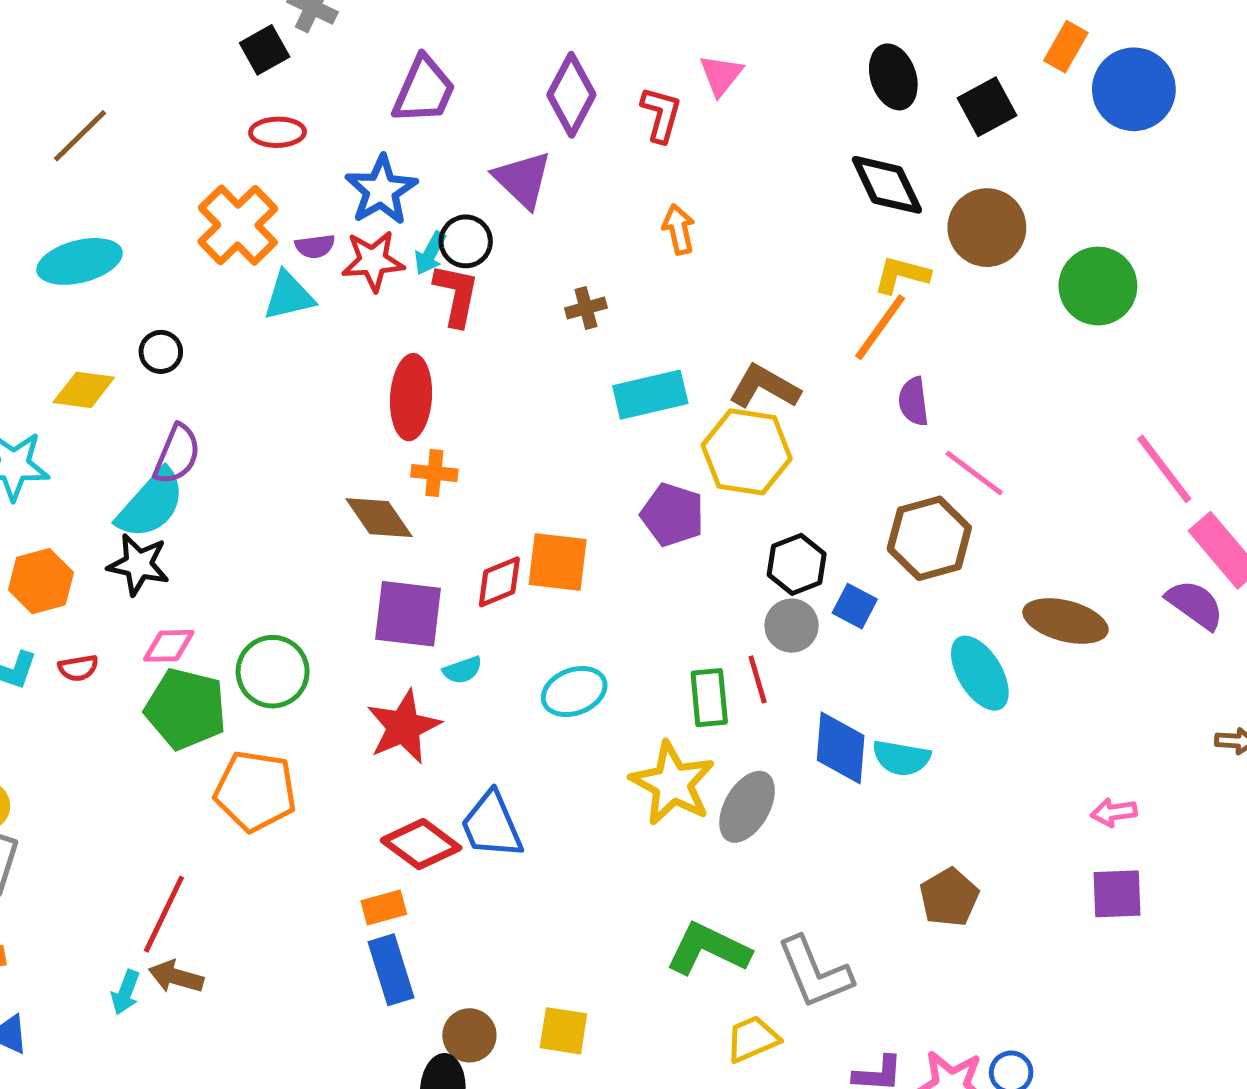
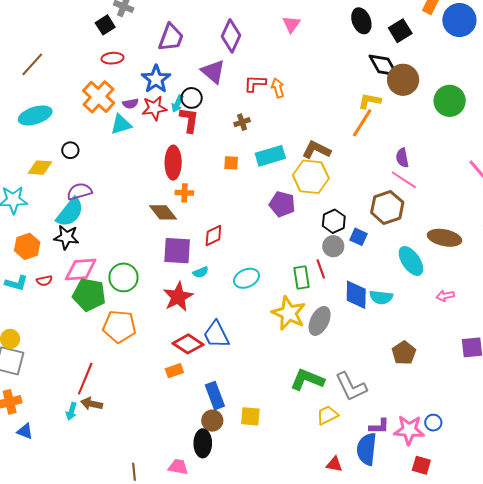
red L-shape: (661, 114) -> (255, 83), moved, turned -100
black diamond: (887, 185) -> (383, 65), moved
purple semicircle: (913, 401) -> (402, 158), moved
purple semicircle: (177, 454) -> (79, 191), turned -125
orange square: (558, 562) -> (231, 163), moved, size x0.6
pink diamond: (169, 646) -> (81, 269), size x1.6
pink arrow: (1114, 812) -> (445, 296), moved
blue rectangle: (391, 970) -> (215, 396), moved

